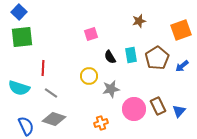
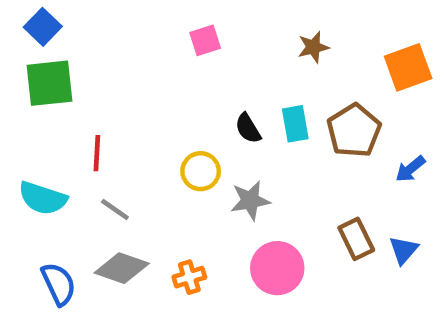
pink square: (91, 34) -> (205, 40), moved
blue arrow: (182, 66) -> (410, 169), moved
pink circle: (134, 109) -> (277, 268), moved
orange cross: (101, 123) -> (189, 277), moved

